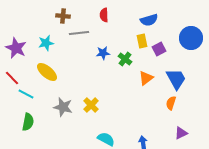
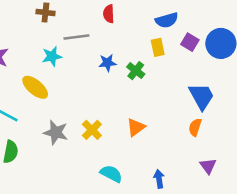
brown cross: (63, 16) -> (45, 12), moved
cyan star: (46, 43) -> (52, 56), moved
purple square: (159, 49) -> (190, 42), moved, turned -32
orange triangle: (146, 78) -> (136, 127), moved
purple triangle: (181, 133) -> (208, 166), turned -40

